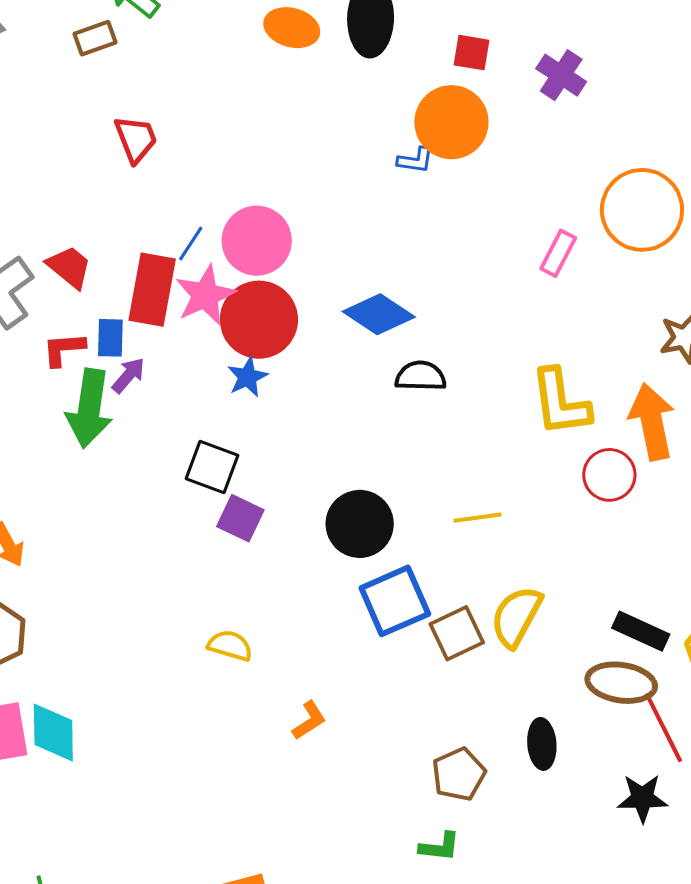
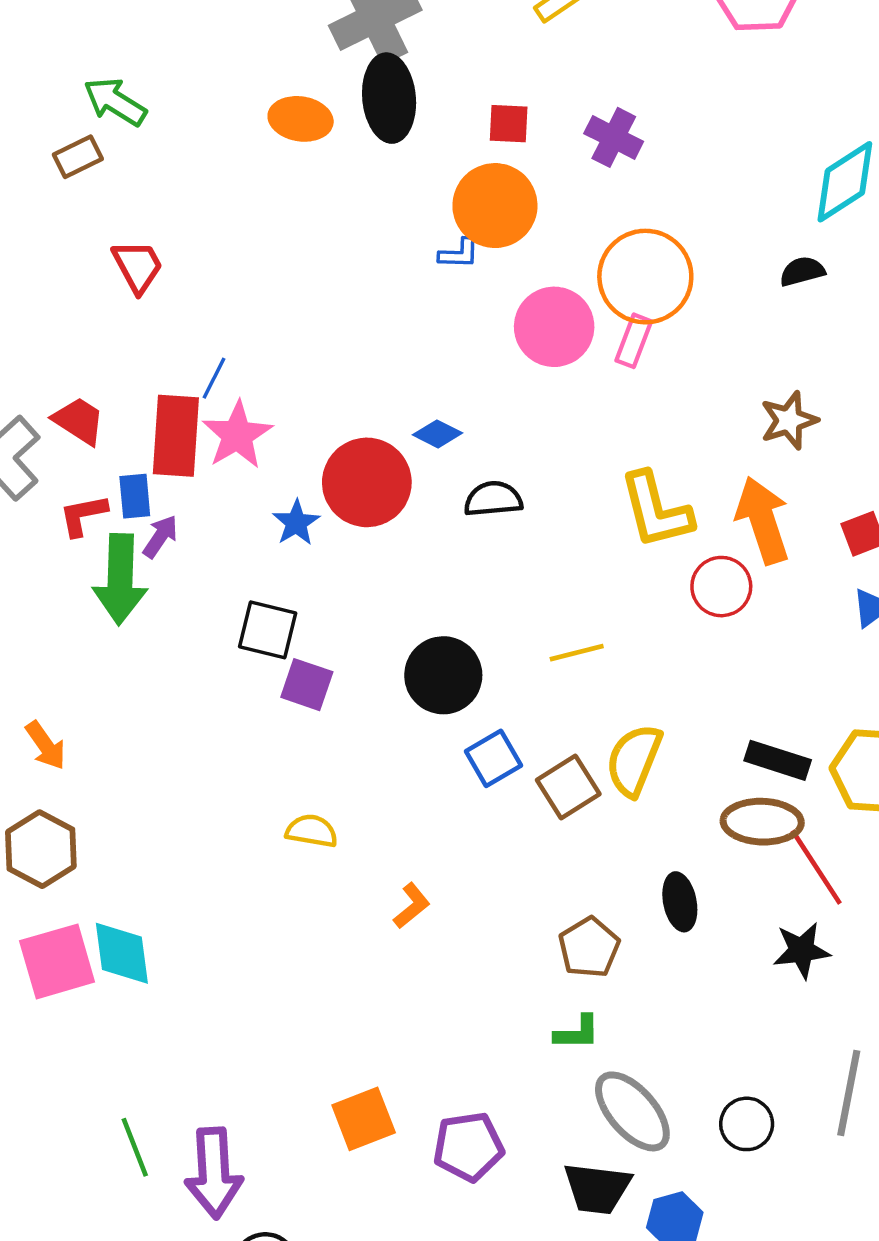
orange circle: (642, 210) -> (645, 277), moved
pink circle: (257, 241) -> (554, 327), moved
blue diamond: (379, 314) -> (437, 434), size x0.6
red circle: (259, 320) -> (367, 482), moved
blue square: (395, 601) -> (494, 758), size x0.7

